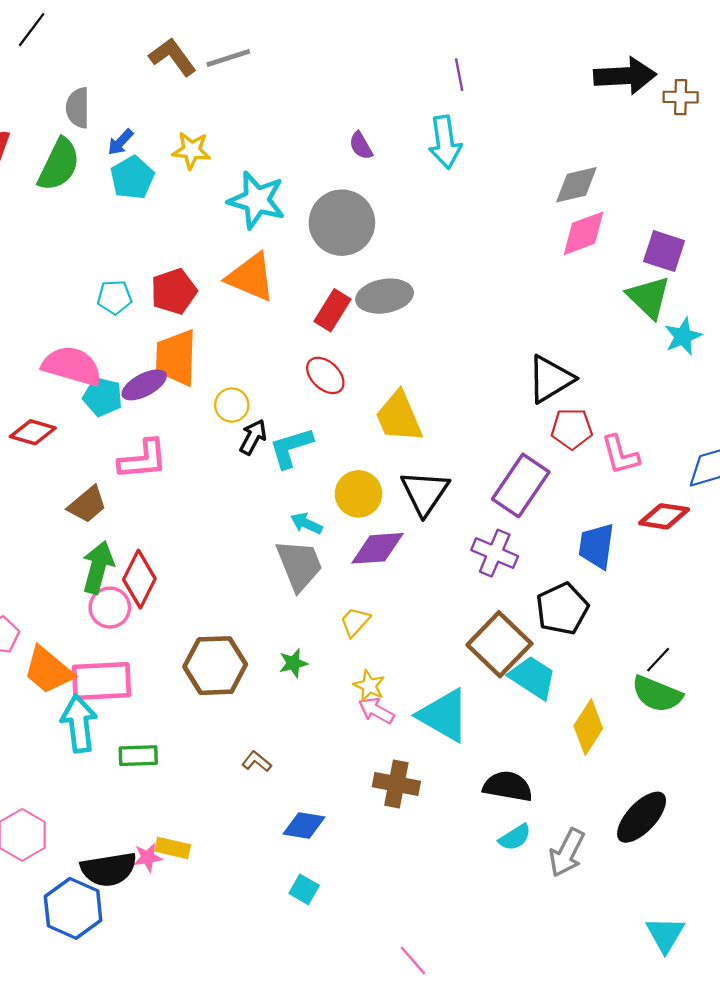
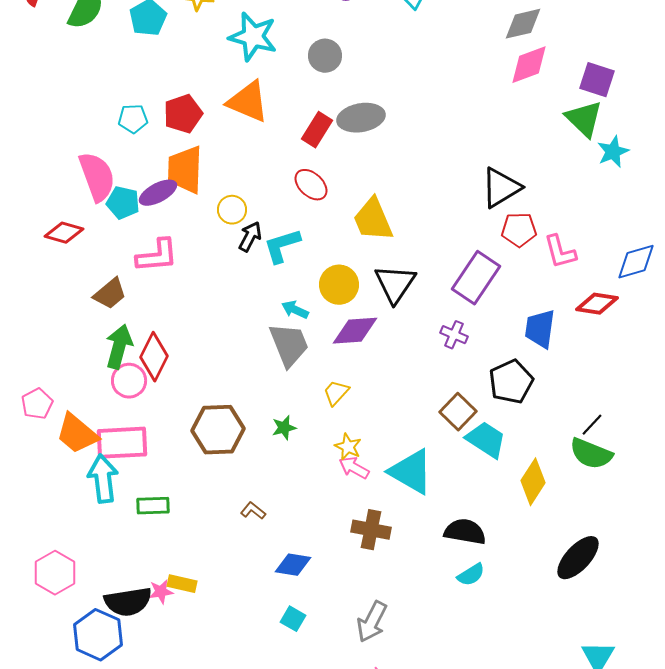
gray circle: (342, 223) -> (325, 56), size x0.6
pink semicircle: (72, 366) -> (97, 177), turned 54
purple cross: (495, 553) -> (454, 335), size x0.7
brown square: (499, 644) -> (458, 412), size x0.7
gray arrow: (567, 853) -> (372, 622), moved

